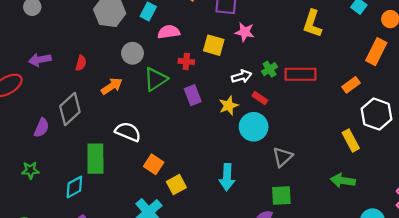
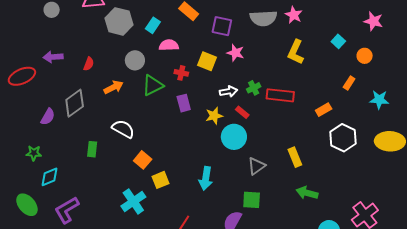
orange rectangle: (376, 52) -> (349, 83), size x0.6
yellow rectangle: (351, 140) -> (295, 157), moved
green rectangle: (95, 159) -> (92, 149), size x0.6
cyan diamond: (74, 187) -> (50, 177), moved

